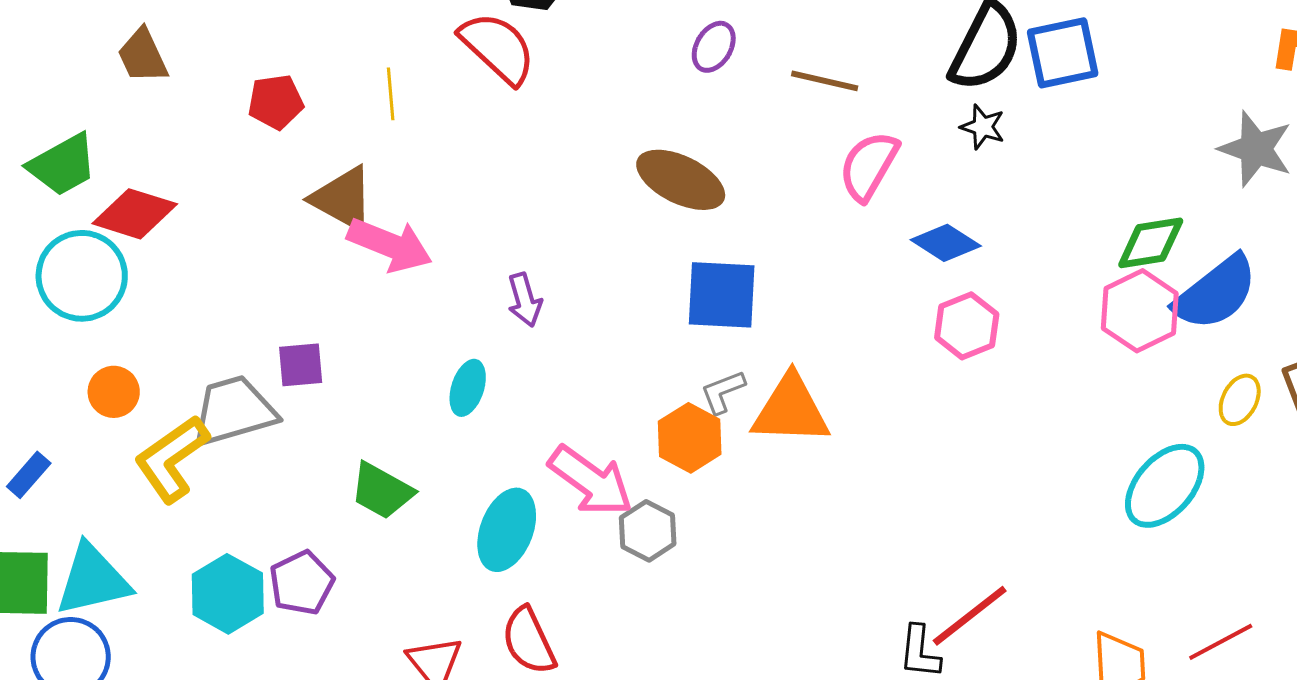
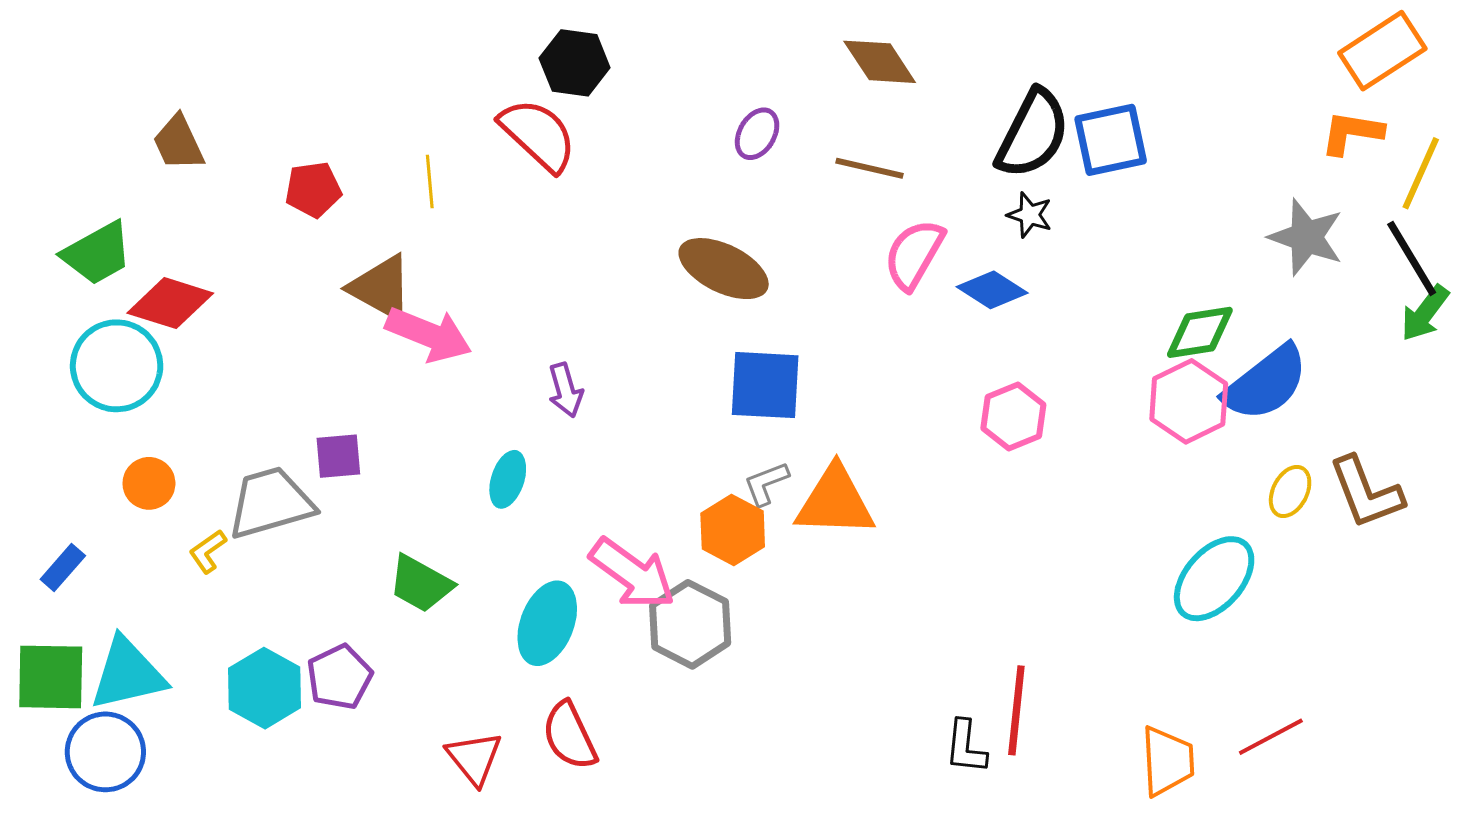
blue diamond: (946, 243) -> (992, 290), moved
yellow L-shape: (172, 459) -> (208, 551), size x0.5
gray hexagon: (648, 531) -> (690, 624), size x1.4
red line: (970, 616) -> (1016, 710), turned -46

